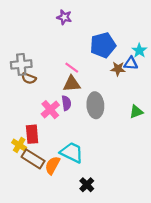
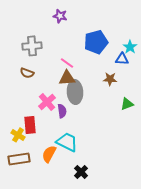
gray cross: (21, 64) -> (32, 46), moved
brown star: (118, 69) -> (110, 79), moved
purple semicircle: (66, 103) -> (62, 111), moved
gray ellipse: (95, 105) -> (75, 92), moved
brown rectangle: (33, 159) -> (19, 159), moved, turned -40

